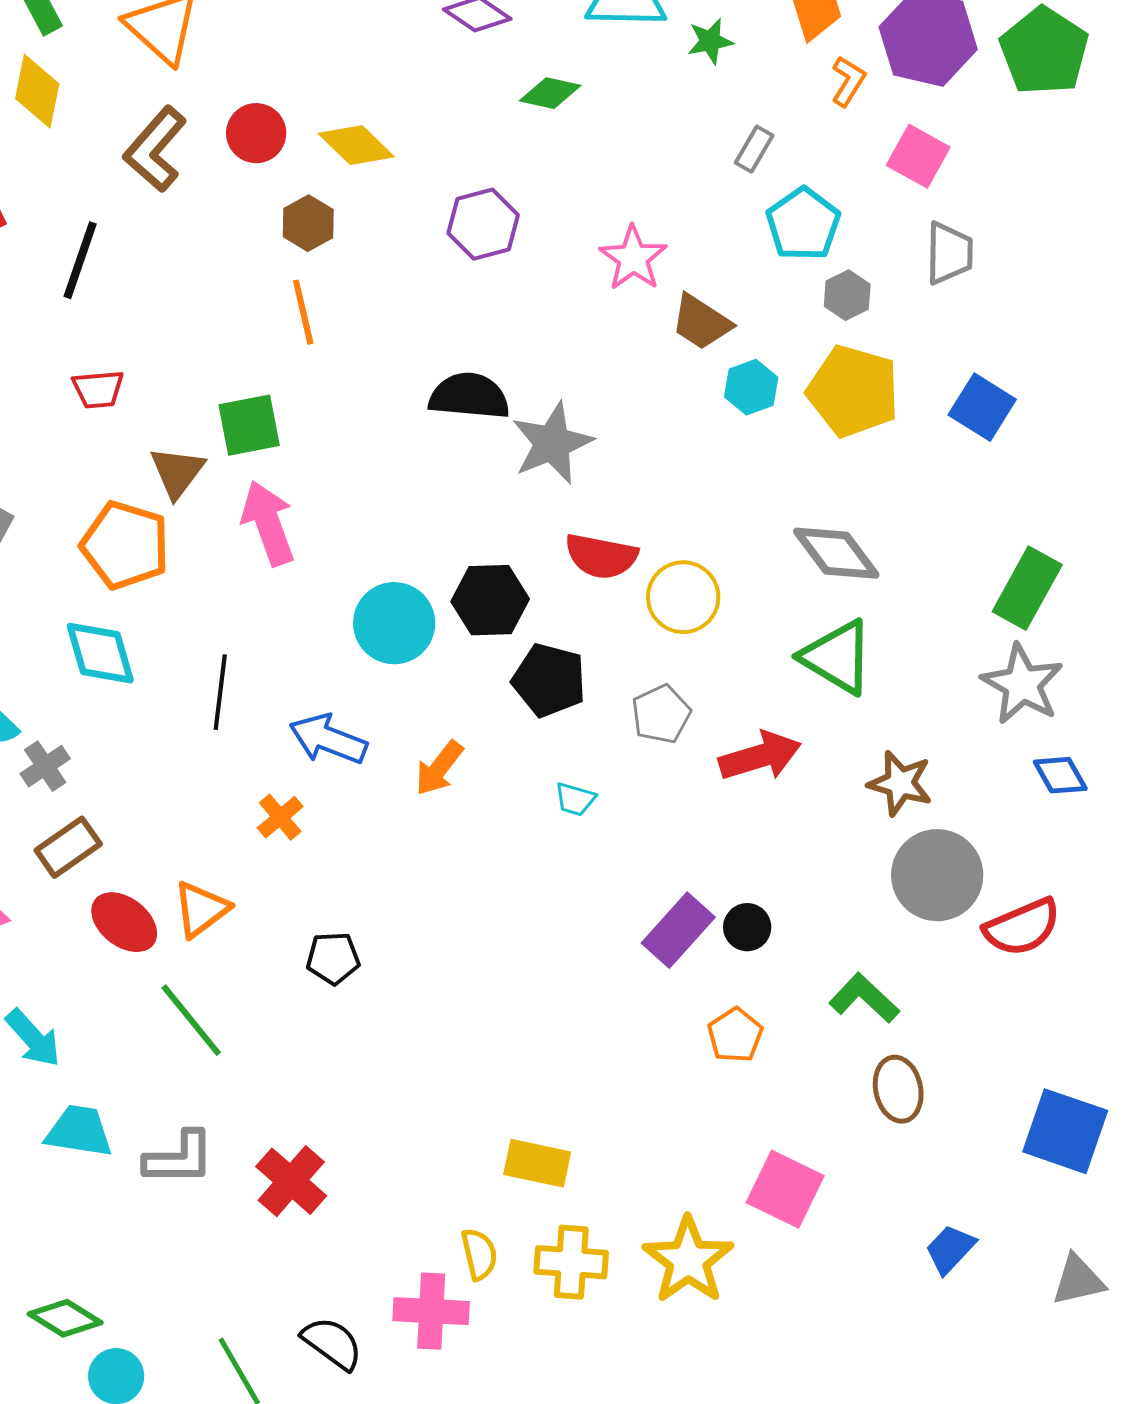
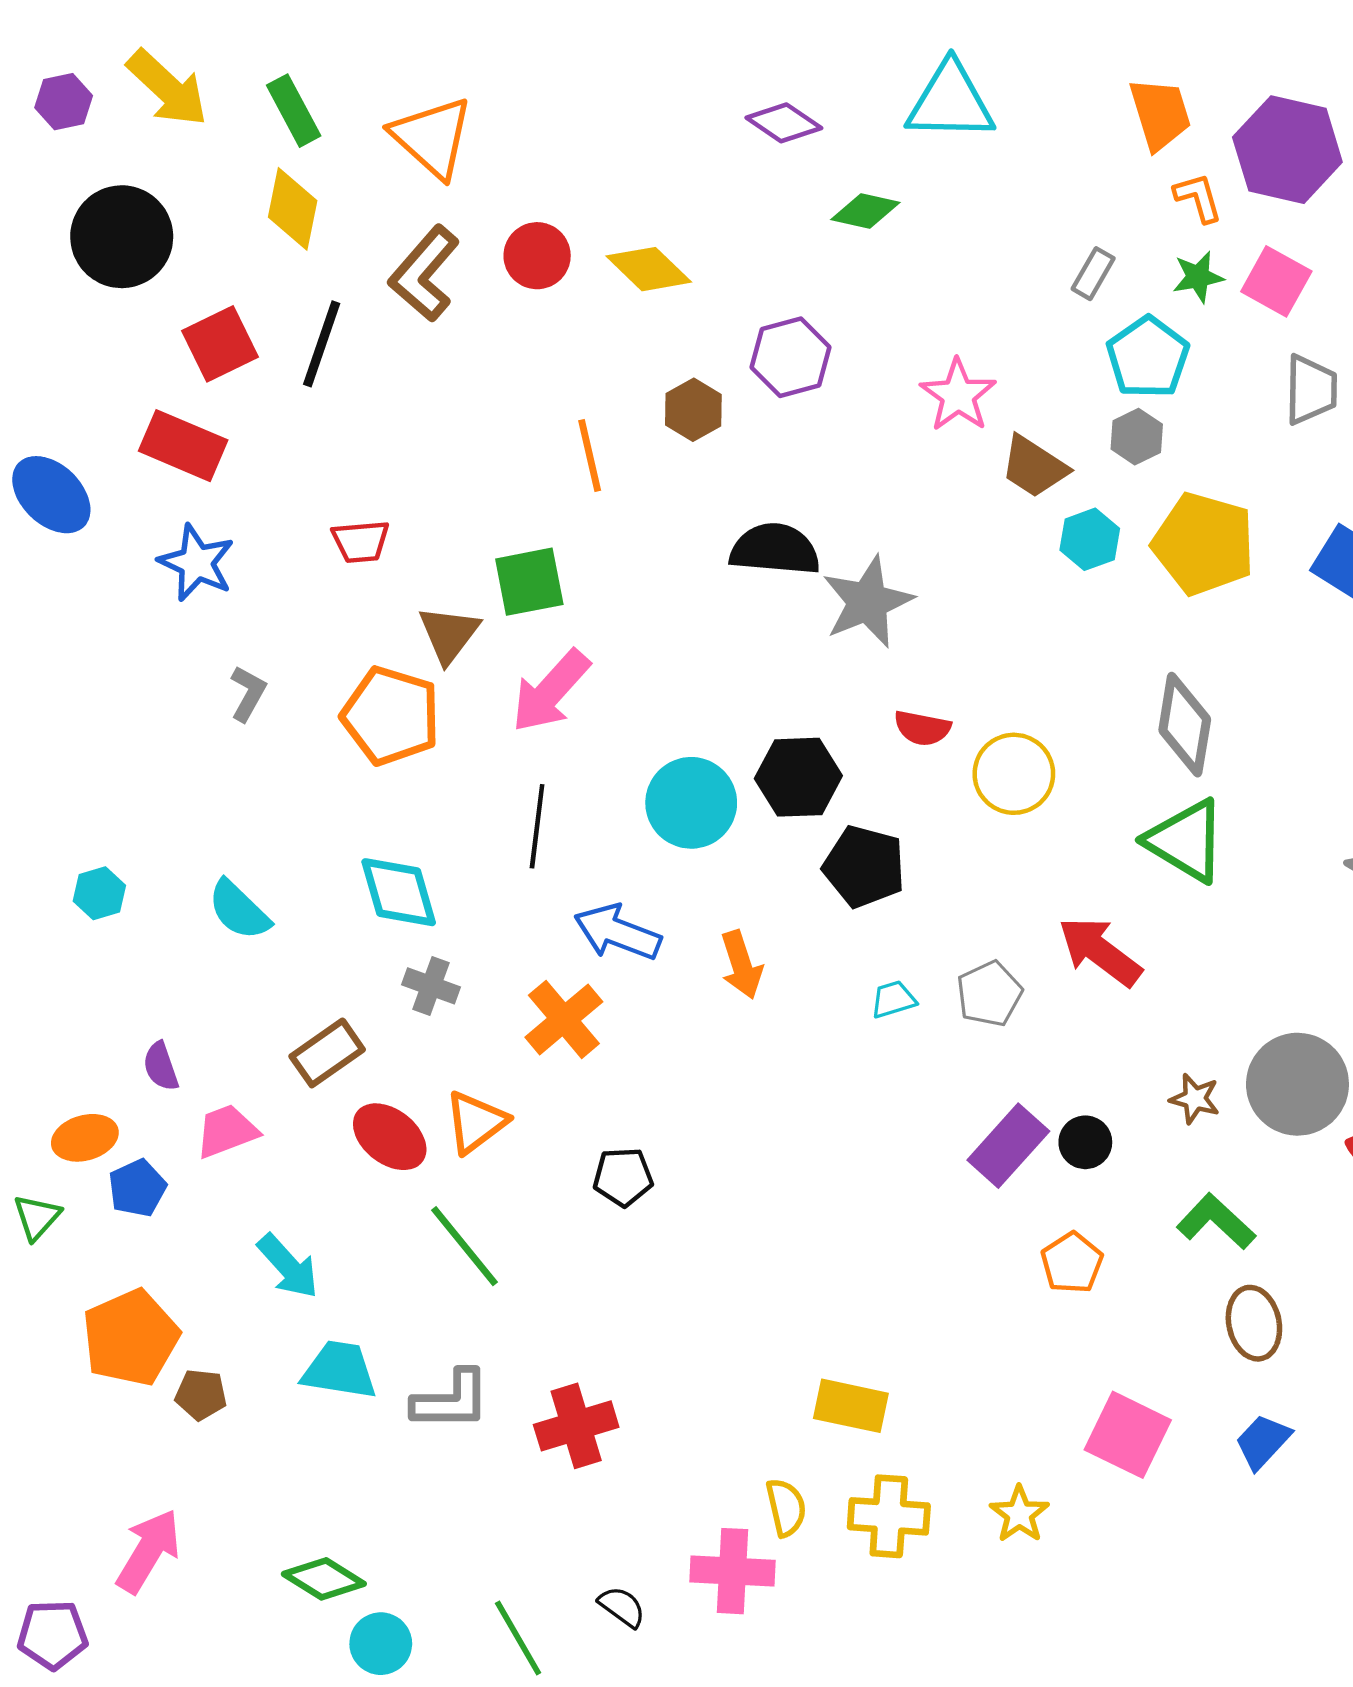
green star: (710, 41) -> (1198, 277), moved
orange L-shape: (848, 81) -> (1198, 198), turned -48
brown hexagon: (308, 223) -> (693, 410), moved
black line: (80, 260) -> (322, 344), moved
gray hexagon: (847, 295) -> (1137, 437), moved
pink arrow: (268, 523) -> (550, 691), turned -118
gray diamond: (836, 553) -> (1185, 725), turned 46
red semicircle: (601, 556) -> (922, 728), size x0.7
cyan diamond: (100, 653) -> (399, 892), moved
black line: (220, 692) -> (537, 826), moved
gray pentagon: (661, 714) -> (989, 994), moved
red arrow: (760, 756) -> (1100, 951), turned -126
gray cross: (45, 766) -> (431, 986), moved, turned -36
orange arrow: (439, 768) -> (741, 965), turned -56
brown star: (900, 783) -> (1195, 1099), moved, size x0.7
cyan trapezoid: (575, 799) -> (893, 999), turned 147
orange cross: (280, 817) -> (564, 1019), size x1.5
red cross: (291, 1181) -> (576, 1426), turned 32
blue trapezoid: (950, 1249) -> (1263, 1442), moved
yellow star: (688, 1260) -> (1019, 1514), size x0.6
black semicircle: (332, 1343) -> (622, 1607), size x0.7

